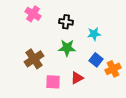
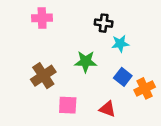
pink cross: (33, 14) -> (42, 18), turned -35
black cross: (66, 22) -> (104, 23), moved
red triangle: (77, 78) -> (107, 109), moved, turned 48

